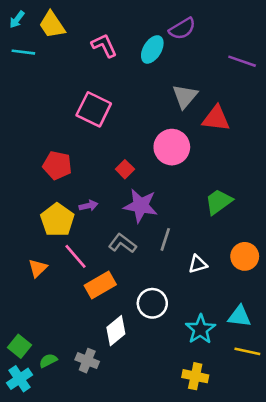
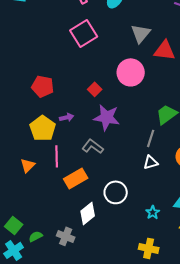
pink square: (94, 109) -> (84, 33), moved, turned 32
gray line: (165, 239) -> (151, 138), moved
pink line: (75, 256) -> (57, 156), turned 40
cyan star: (200, 329) -> (153, 212), size x0.6

